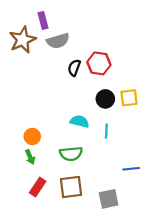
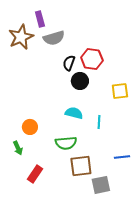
black circle: (105, 99) -> (80, 81), moved
green arrow: (30, 157) -> (18, 148), moved
brown square: (71, 187) -> (81, 166), moved

